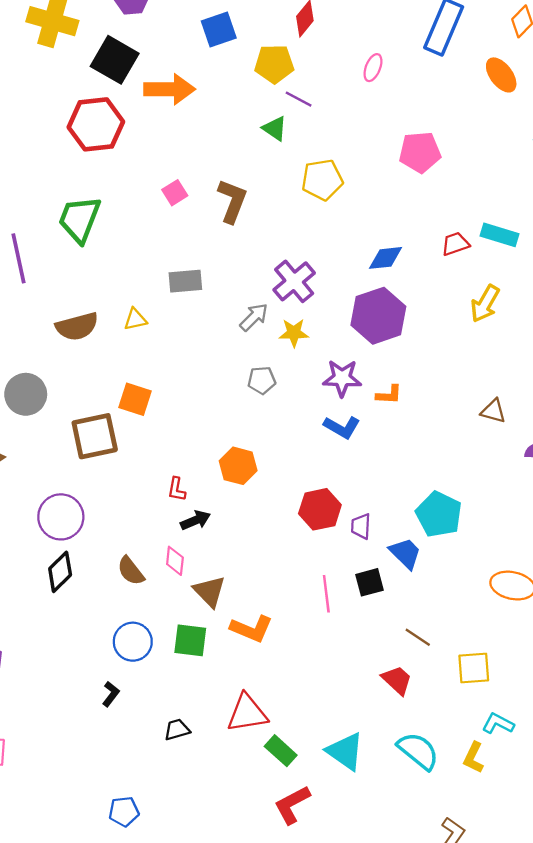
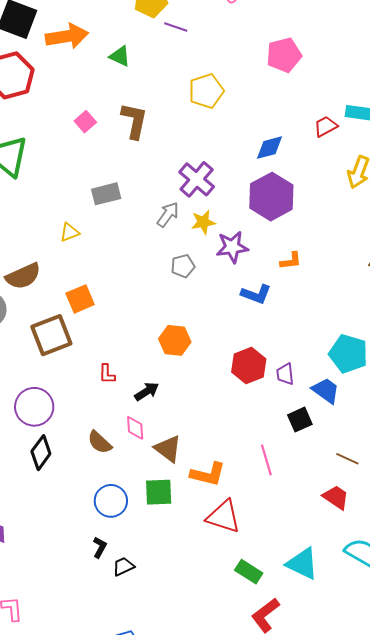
green triangle: (275, 128) -> (120, 56), moved
brown semicircle: (77, 326) -> (23, 276), moved
purple star: (342, 378) -> (232, 247), moved
orange square: (135, 399) -> (80, 299), turned -32
red L-shape: (177, 489) -> (107, 374), moved
pink line: (326, 594) -> (266, 460), moved
red triangle: (247, 713) -> (224, 517), moved, turned 36
black trapezoid: (177, 730) -> (123, 566), moved

